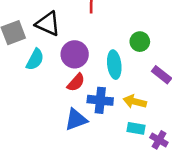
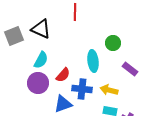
purple circle: (75, 54) -> (38, 83), moved
cyan semicircle: (35, 59) -> (41, 60), moved

